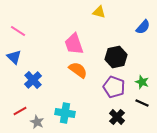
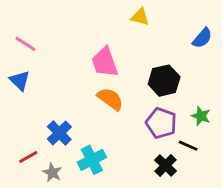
blue cross: (33, 80) -> (59, 133), moved
black line: (142, 103) -> (188, 146), moved
cyan cross: (65, 113) -> (92, 160), turned -36

